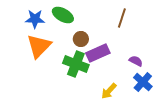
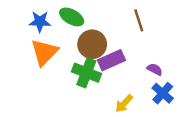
brown line: (122, 18) -> (139, 20), turned -36
brown circle: (81, 39) -> (92, 44), size x1.6

